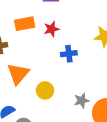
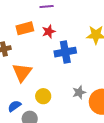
blue cross: (69, 54) -> (65, 52), size x1.5
yellow circle: (45, 90) -> (43, 96), moved

